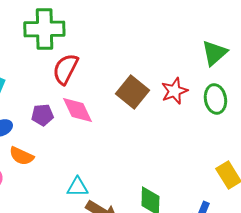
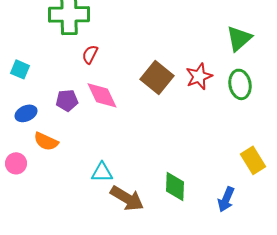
red semicircle: (65, 69) -> (90, 54), size x0.6

